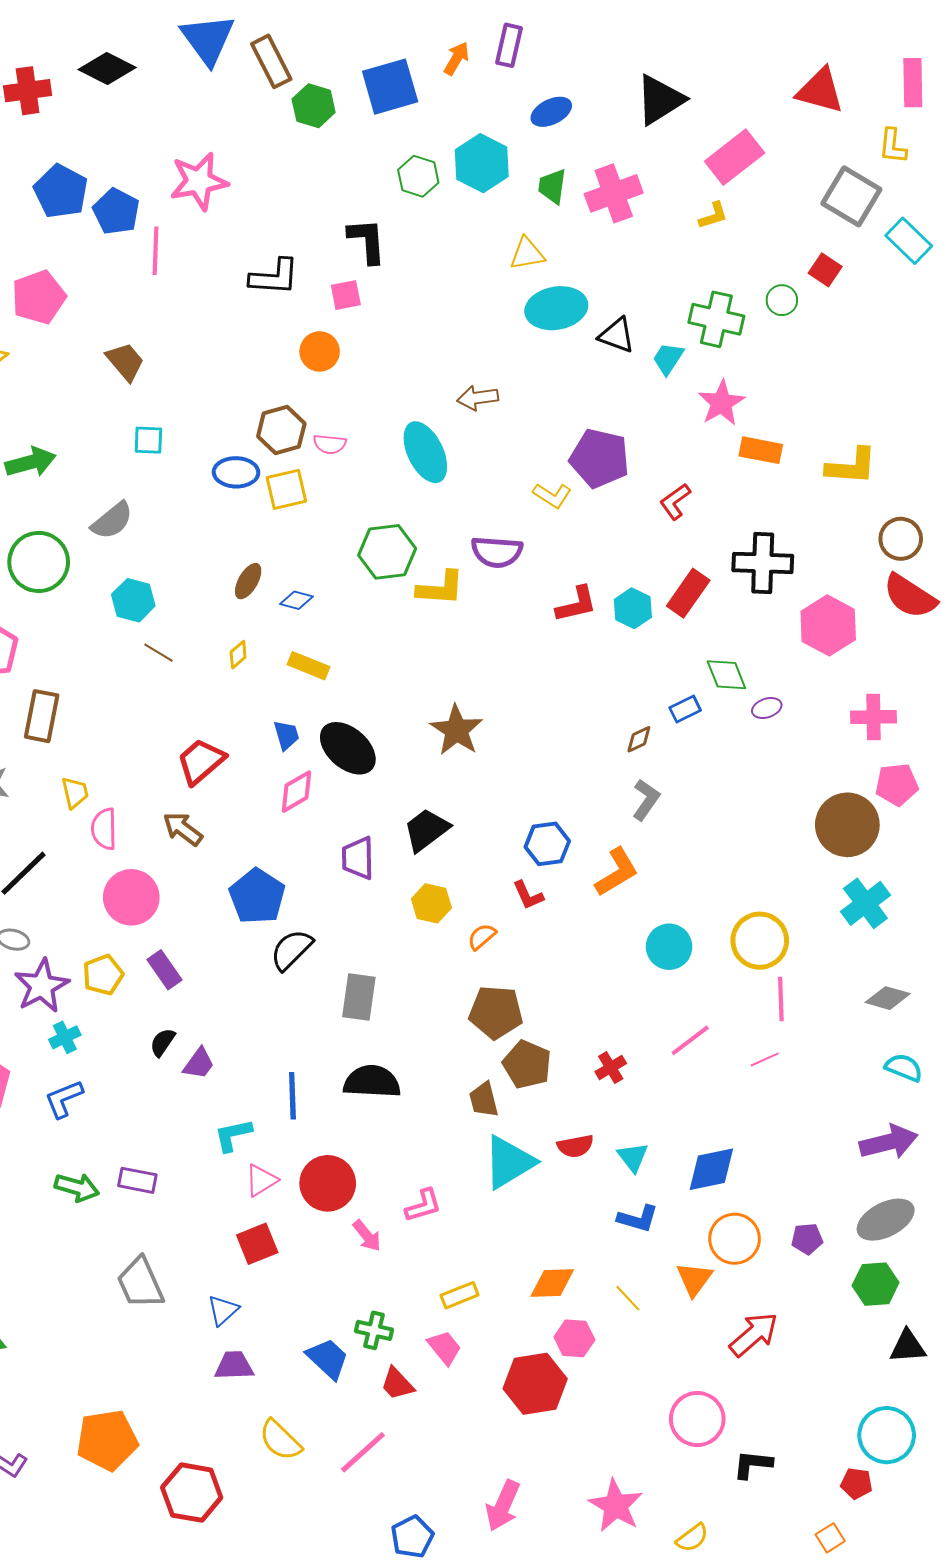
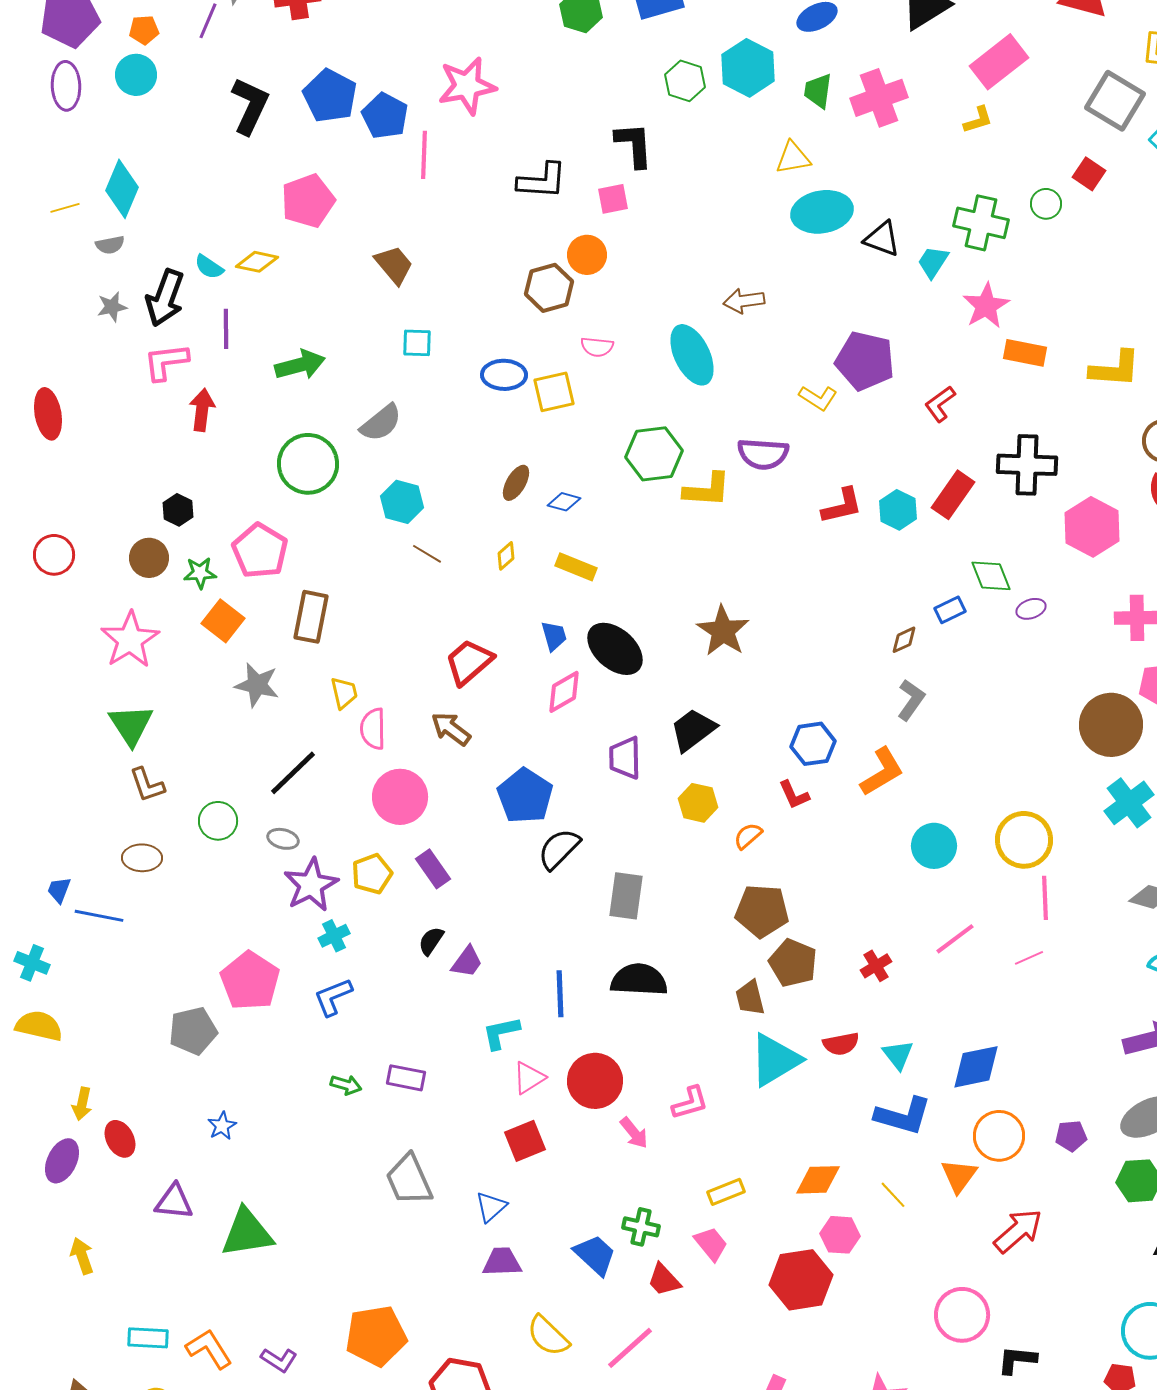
brown hexagon: (281, 430) -> (549, 288), moved
green arrow: (77, 1187) -> (346, 1085), size x0.7
blue L-shape: (638, 1219) -> (903, 1116), size x1.4

